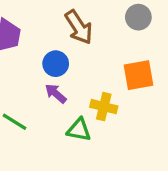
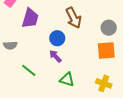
gray circle: (138, 17) -> (109, 28), moved
yellow cross: (104, 107) -> (104, 83), moved

